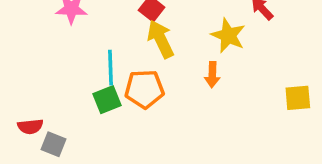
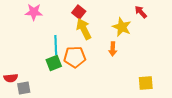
yellow square: (298, 98) -> (146, 83), moved
gray square: (54, 144) -> (24, 88), turned -32

